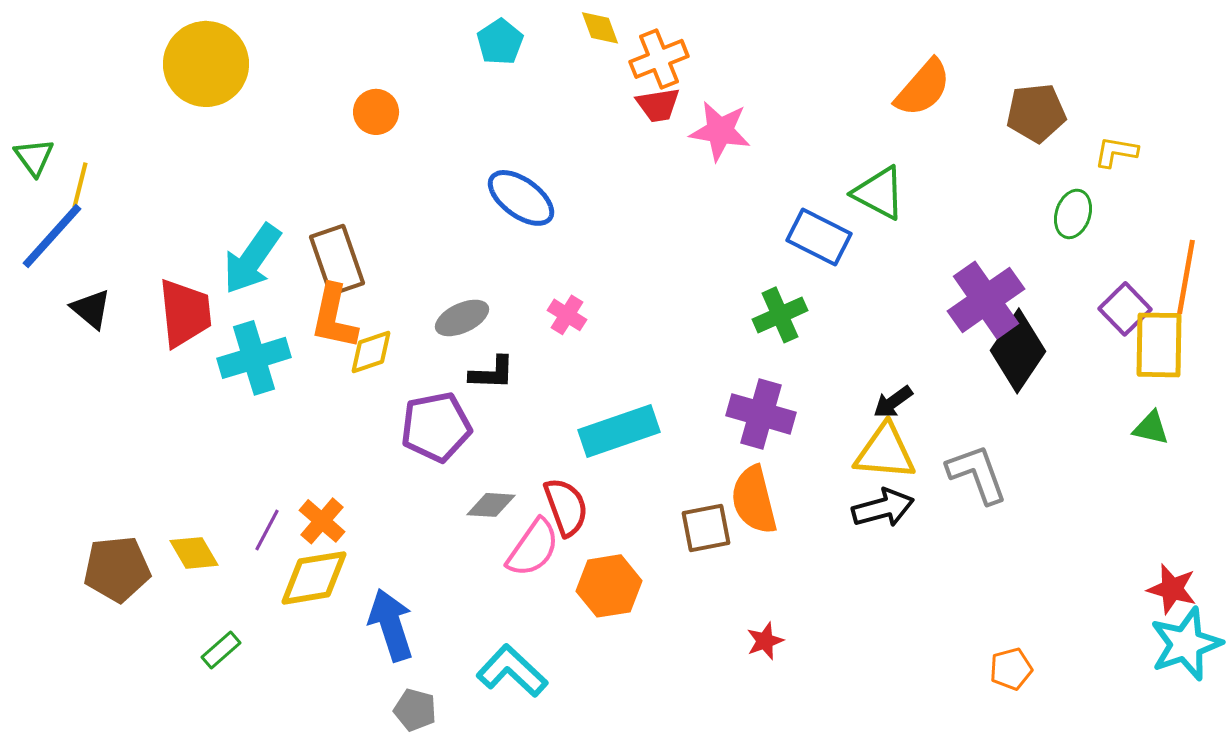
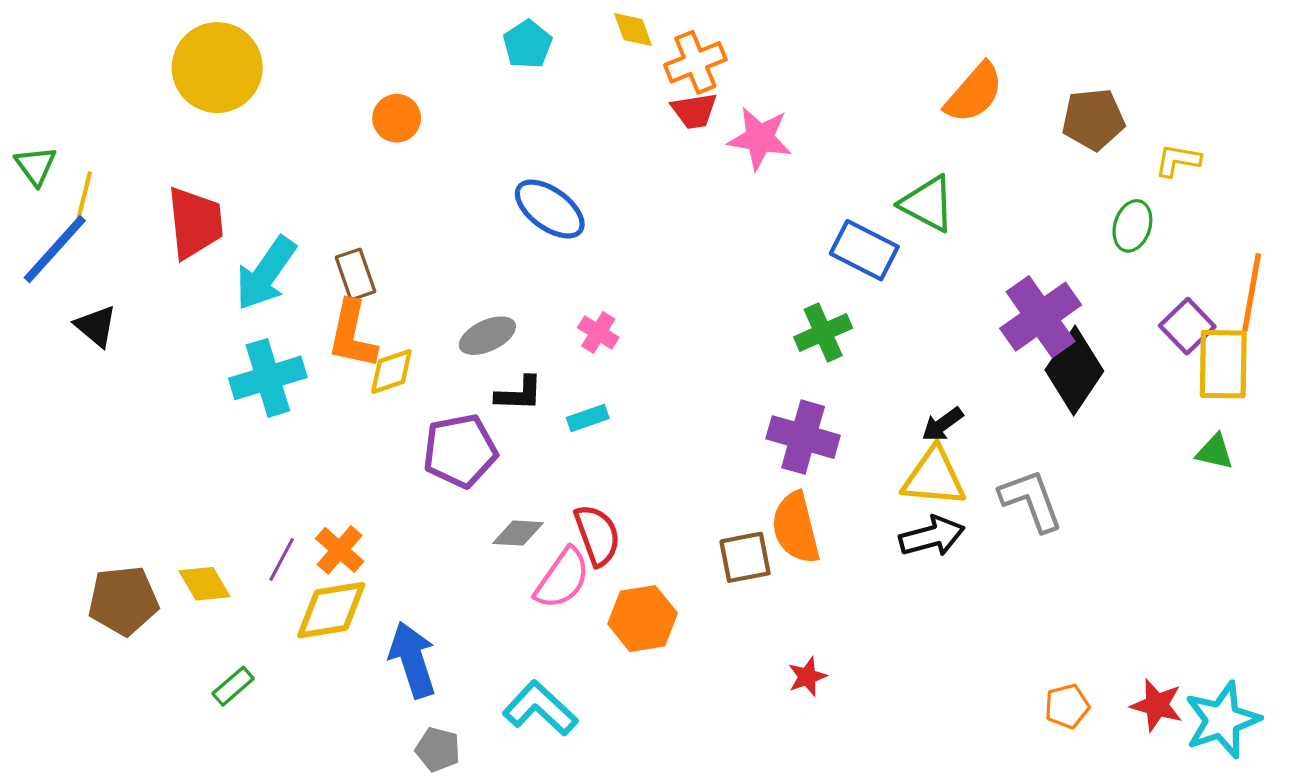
brown rectangle: (337, 260) -> (355, 274), size x0.7
red trapezoid: (185, 313) -> (195, 223), moved
cyan rectangle: (619, 431) -> (588, 418), moved, size x0.5
red star: (1172, 589) -> (1157, 705), moved
cyan star: (1186, 644) -> (1222, 720), moved

